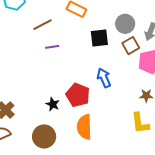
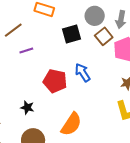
red pentagon: (78, 95) -> (55, 81), moved
black star: (53, 104) -> (27, 107), moved
orange semicircle: (84, 127) -> (71, 124), turned -135

